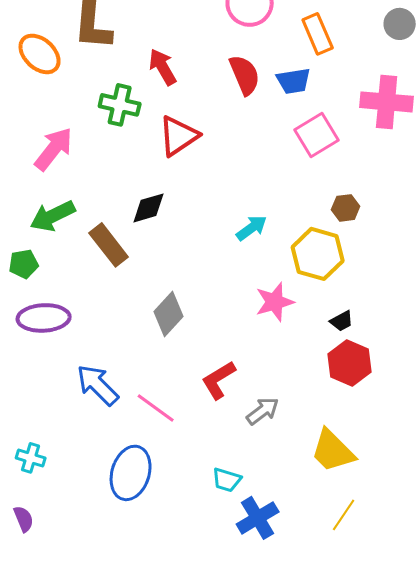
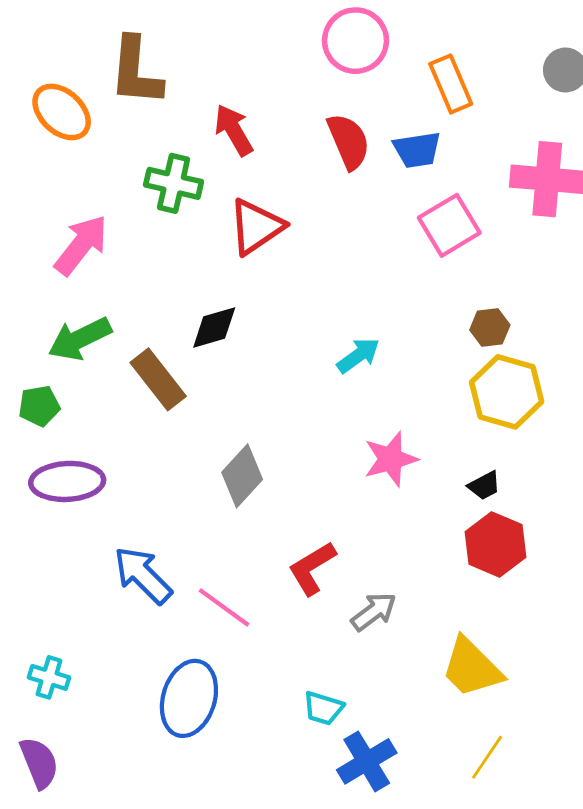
yellow hexagon: (318, 254) -> (507, 392), moved
purple semicircle: (24, 519) -> (39, 763), size x1.4

